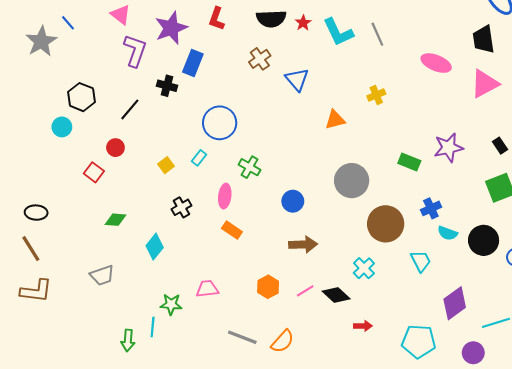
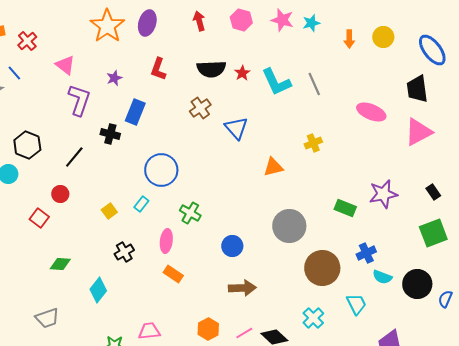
purple star: (171, 28) -> (114, 78), size x0.5
cyan cross: (364, 268) -> (313, 318), moved

